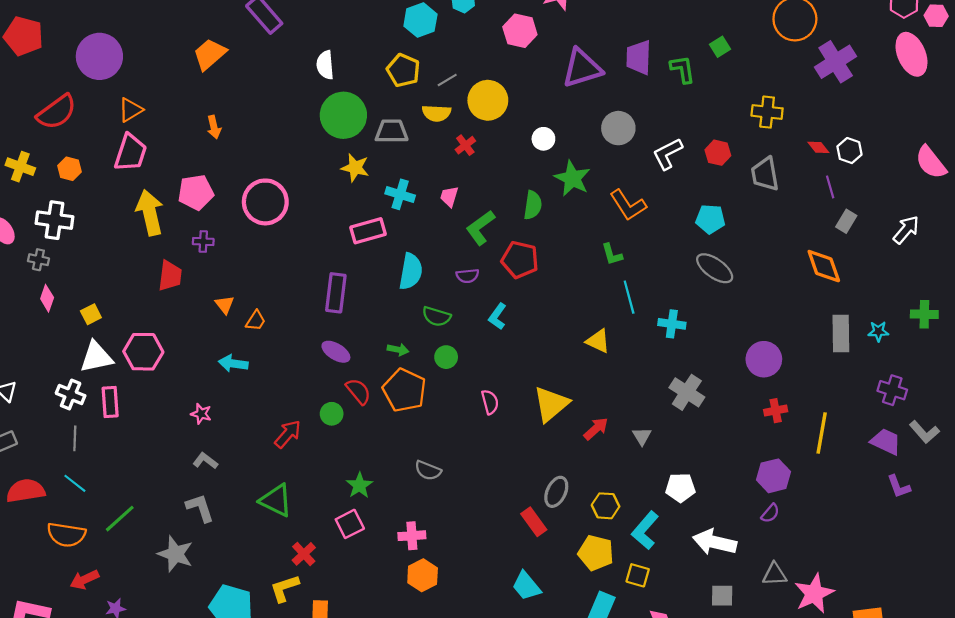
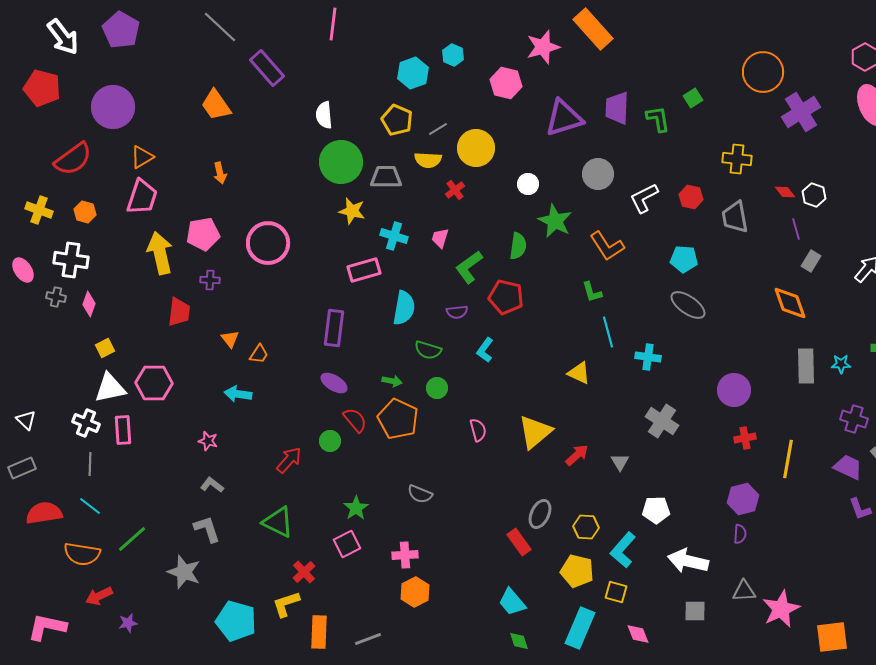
orange trapezoid: (210, 54) -> (216, 105), turned -84
pink diamond: (47, 298) -> (89, 304), moved
purple semicircle: (770, 513) -> (740, 534), turned -36

